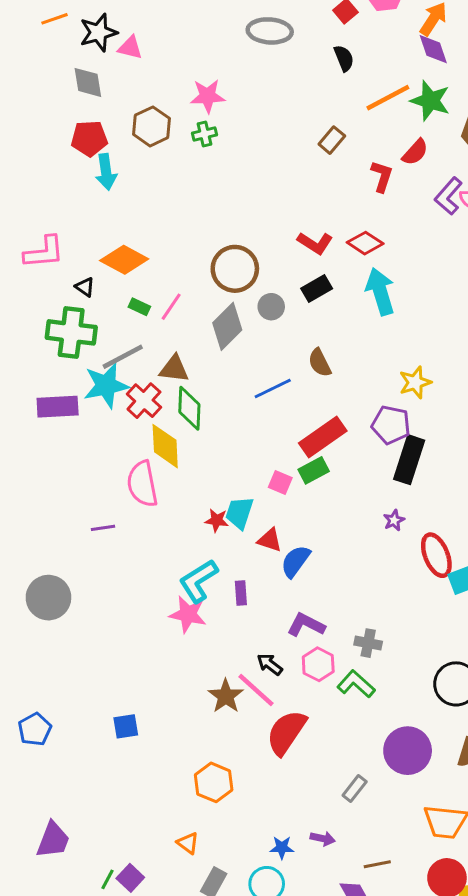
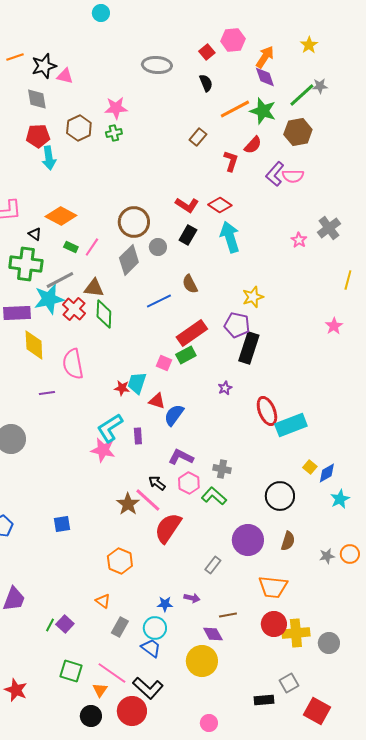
black rectangle: (317, 289) -> (188, 235), turned -30
yellow diamond: (165, 446) -> (34, 345), moved
purple star: (394, 520) -> (225, 388), moved

